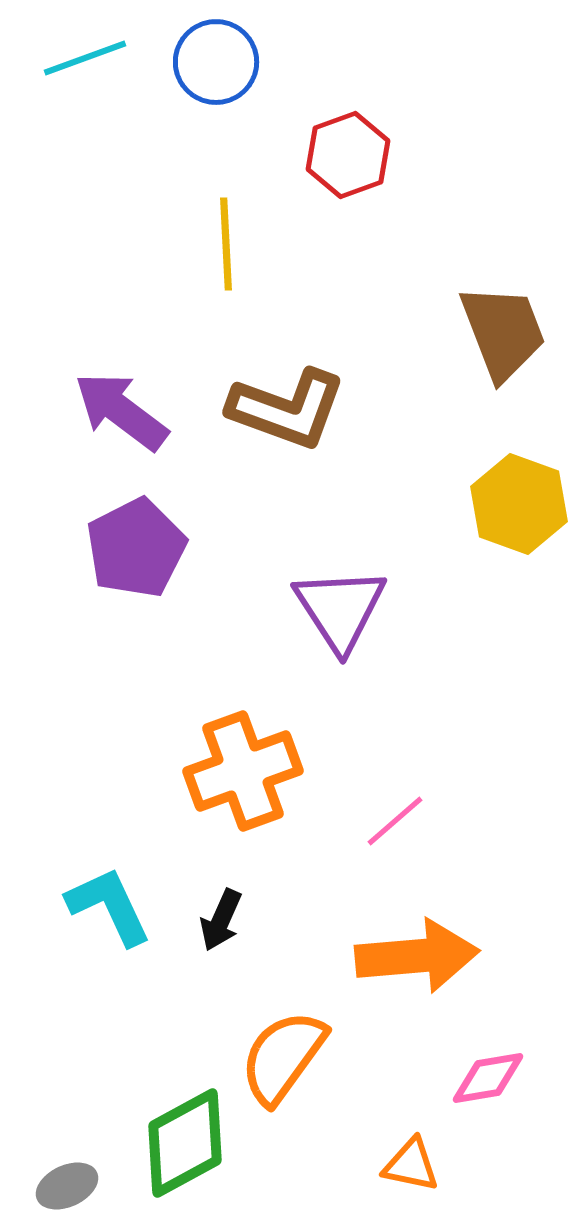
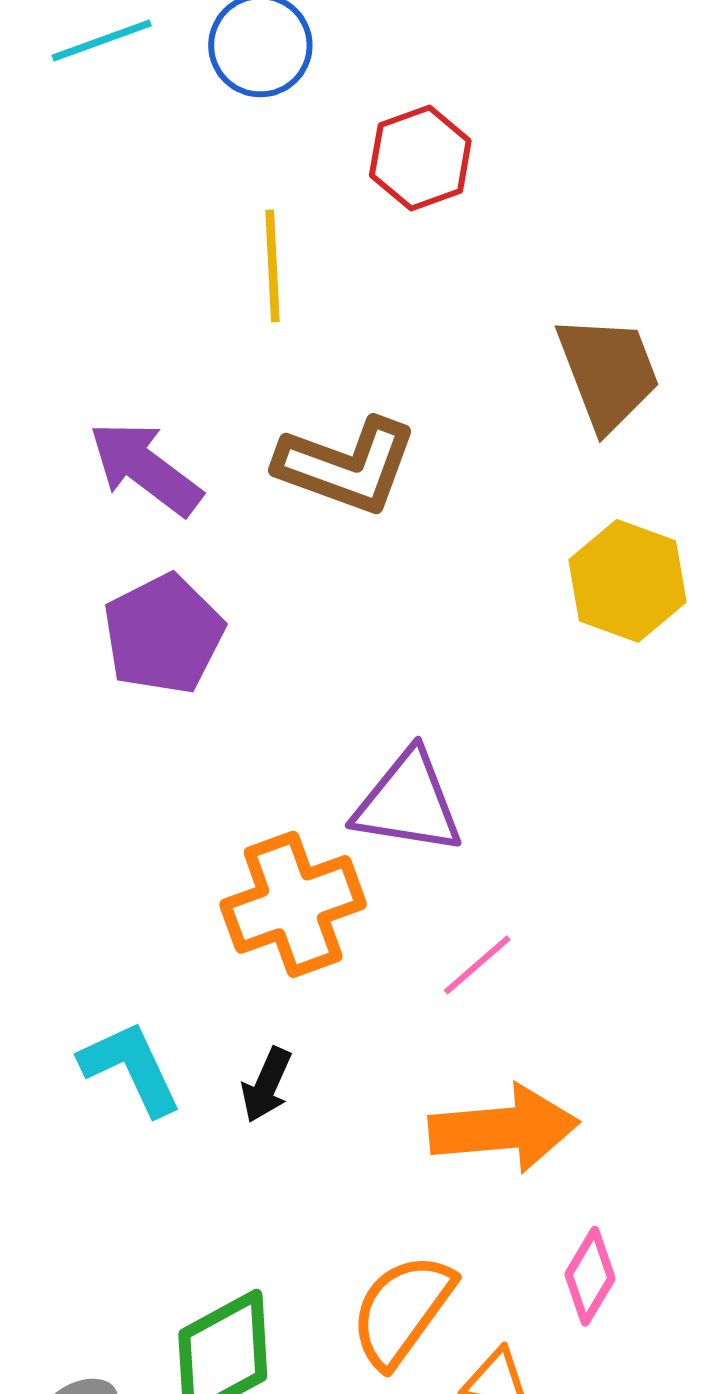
purple triangle: (340, 609) -> (408, 803), moved, turned -48
orange semicircle: (283, 1057) -> (402, 1310), moved
pink diamond: (488, 1078) -> (590, 1276), turned -50

